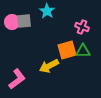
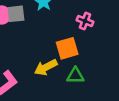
green triangle: (83, 51) -> (75, 76), moved

